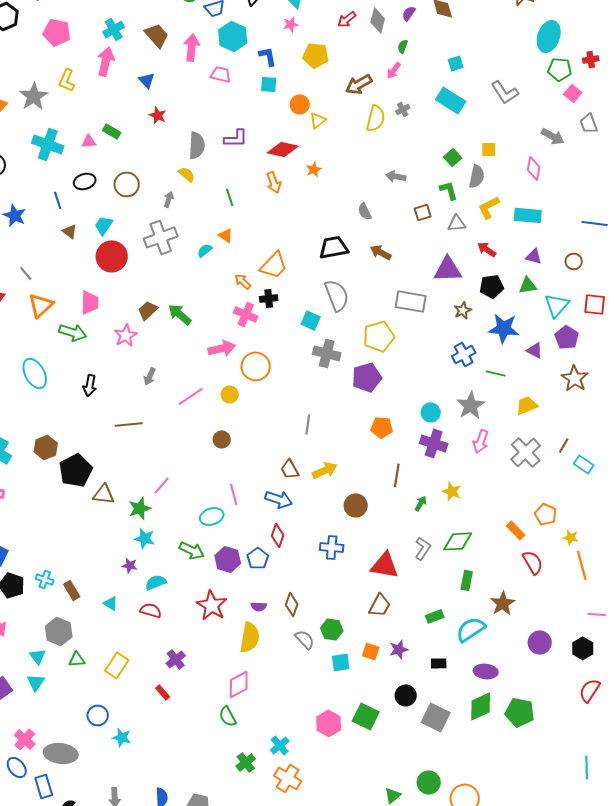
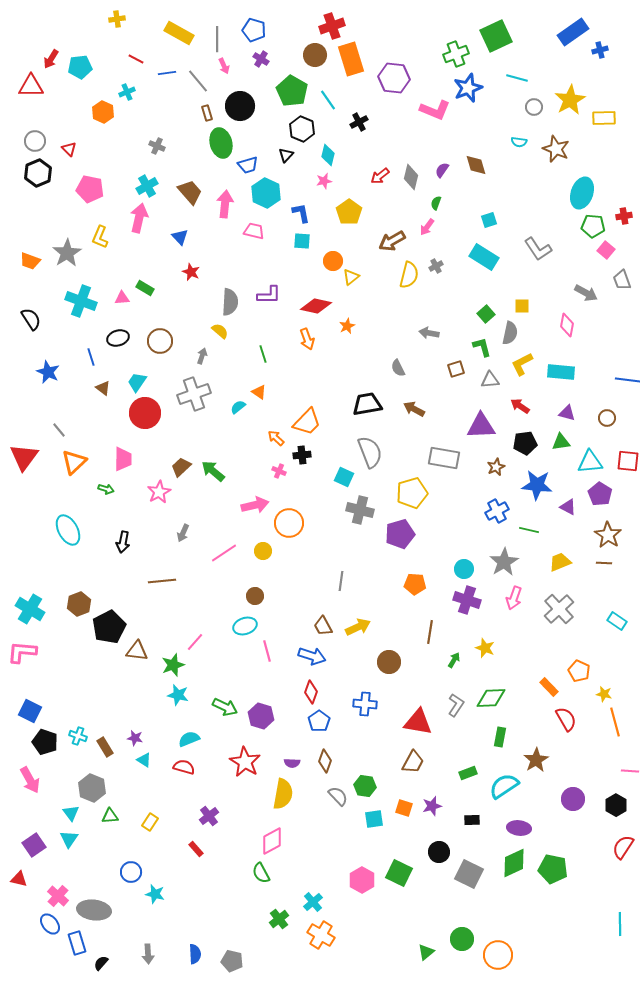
yellow pentagon: (316, 55) -> (349, 212), turned 30
cyan triangle: (557, 305) -> (590, 462), turned 44
pink cross: (246, 314) -> (279, 471), size x0.6
green arrow: (73, 332) -> (106, 489), size x0.6
brown line: (564, 445) -> (604, 563), moved, turned 63
cyan ellipse: (212, 516) -> (245, 626), moved
blue pentagon: (258, 558) -> (319, 721), moved
purple star: (130, 565) -> (135, 738), moved
yellow rectangle: (117, 665) -> (150, 822), size x0.7

